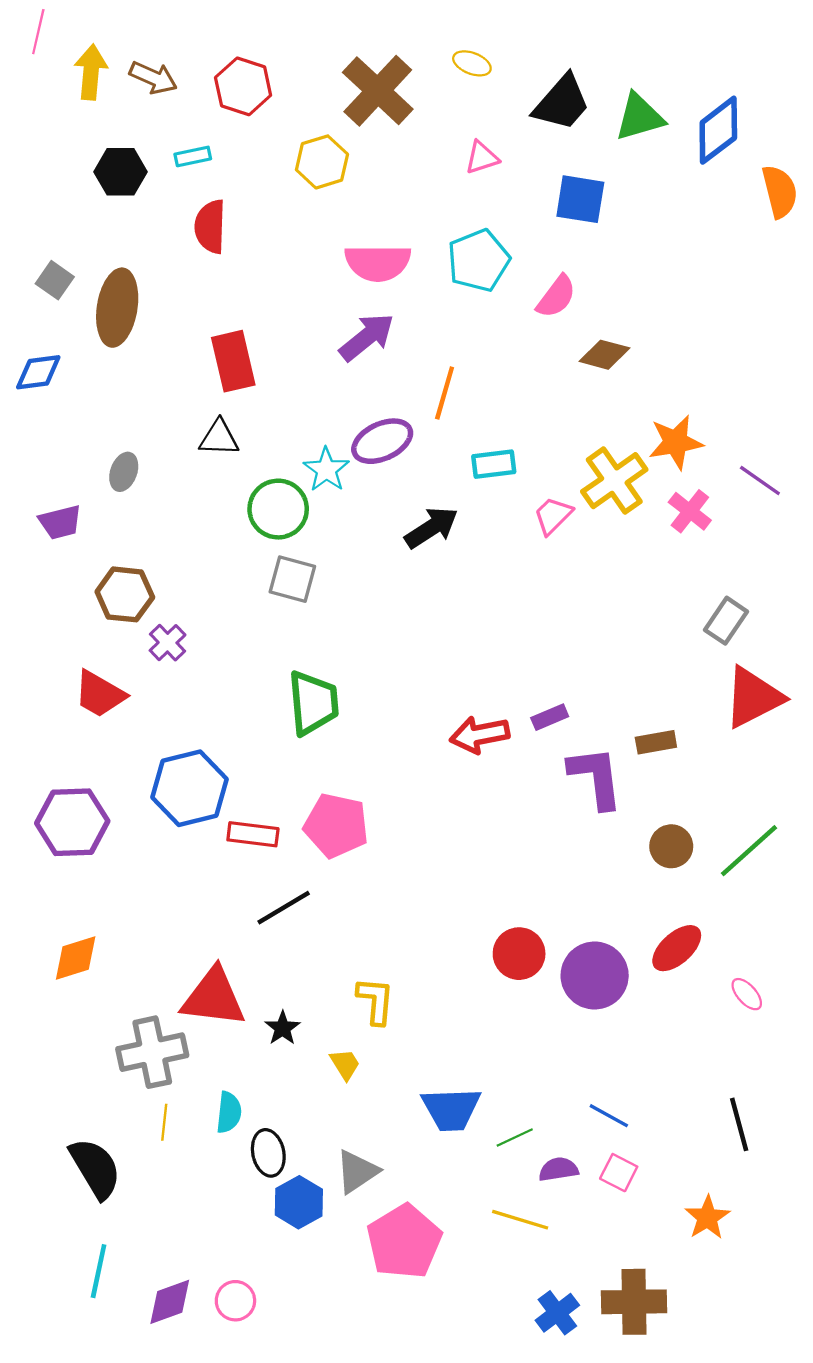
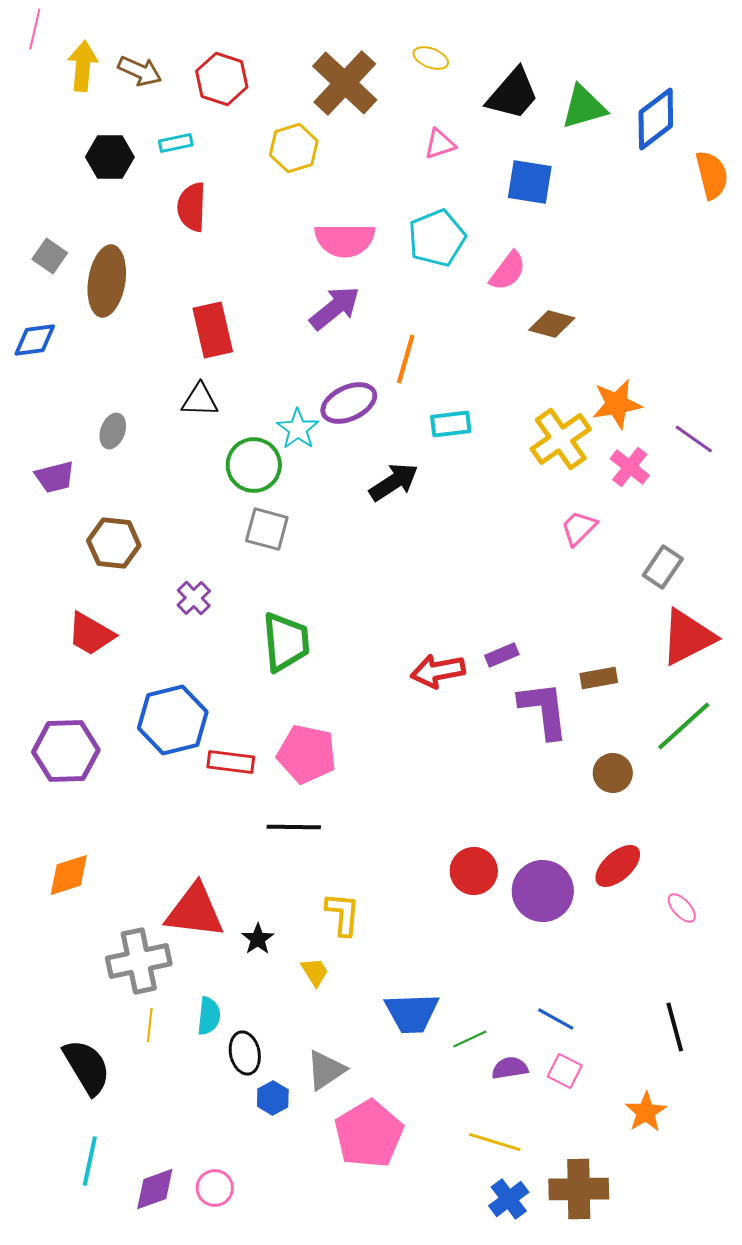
pink trapezoid: (553, 516) -> (579, 528), moved
purple cross: (168, 643) -> (194, 598), moved
green line: (749, 851) -> (684, 726), moved
black line: (284, 908) -> (294, 827), moved, turned 32
blue hexagon: (299, 1202) -> (273, 1098), size x0.7
yellow line: (520, 1220) -> (495, 1142), moved

